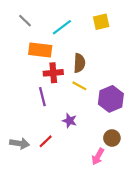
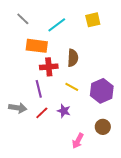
yellow line: (79, 86) -> (72, 87), moved
red line: (46, 141) -> (42, 113), moved
gray arrow: (20, 143) -> (18, 108), moved
pink arrow: (98, 156) -> (78, 141), moved

